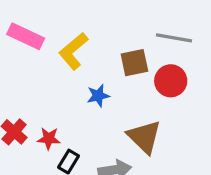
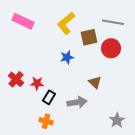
yellow L-shape: (73, 51) -> (66, 23), moved
brown triangle: (144, 137) -> (95, 82), size x0.6

